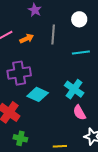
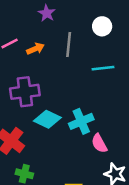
cyan cross: (74, 89) -> (81, 121), moved, turned 30

